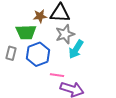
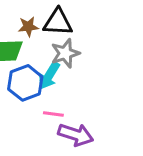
cyan arrow: (76, 49) -> (49, 75), moved

